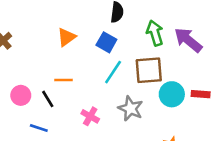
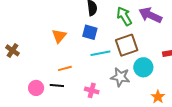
cyan line: (113, 72) -> (100, 53), turned 60
cyan circle: (172, 94) -> (143, 67), moved
black line: (48, 99) -> (57, 86), turned -40

